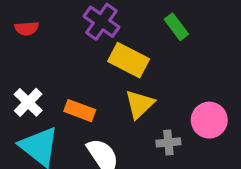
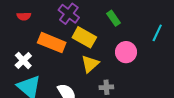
orange rectangle: (80, 111) -> (52, 43), moved, size x1.5
pink circle: (209, 120) -> (126, 52), moved

